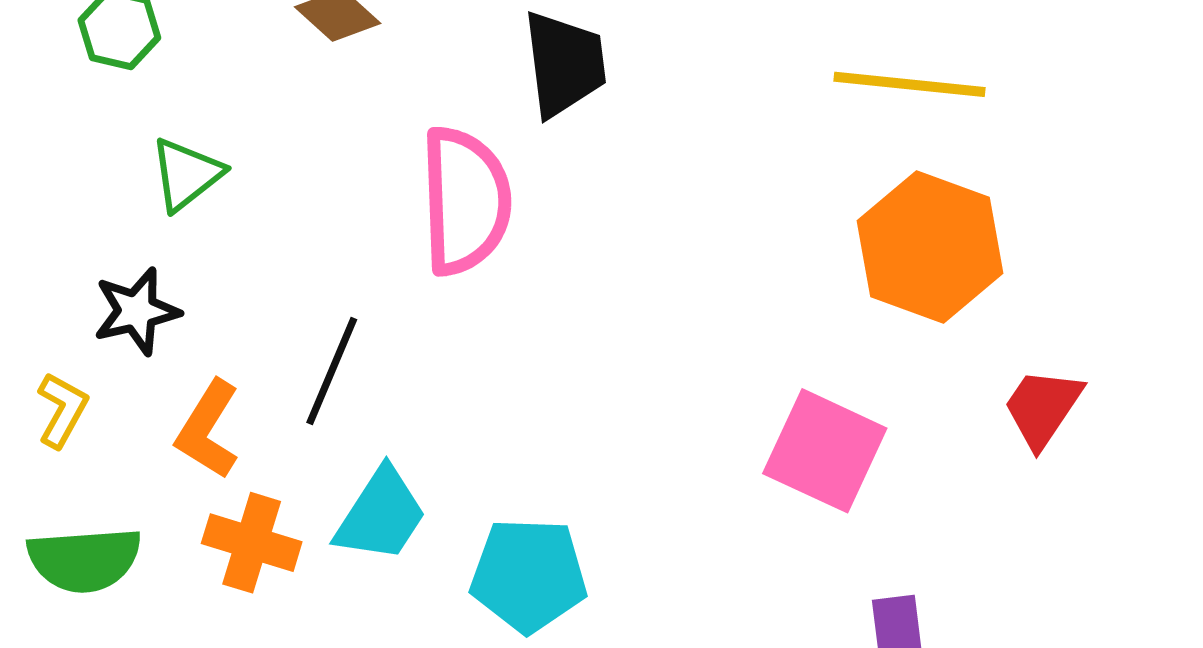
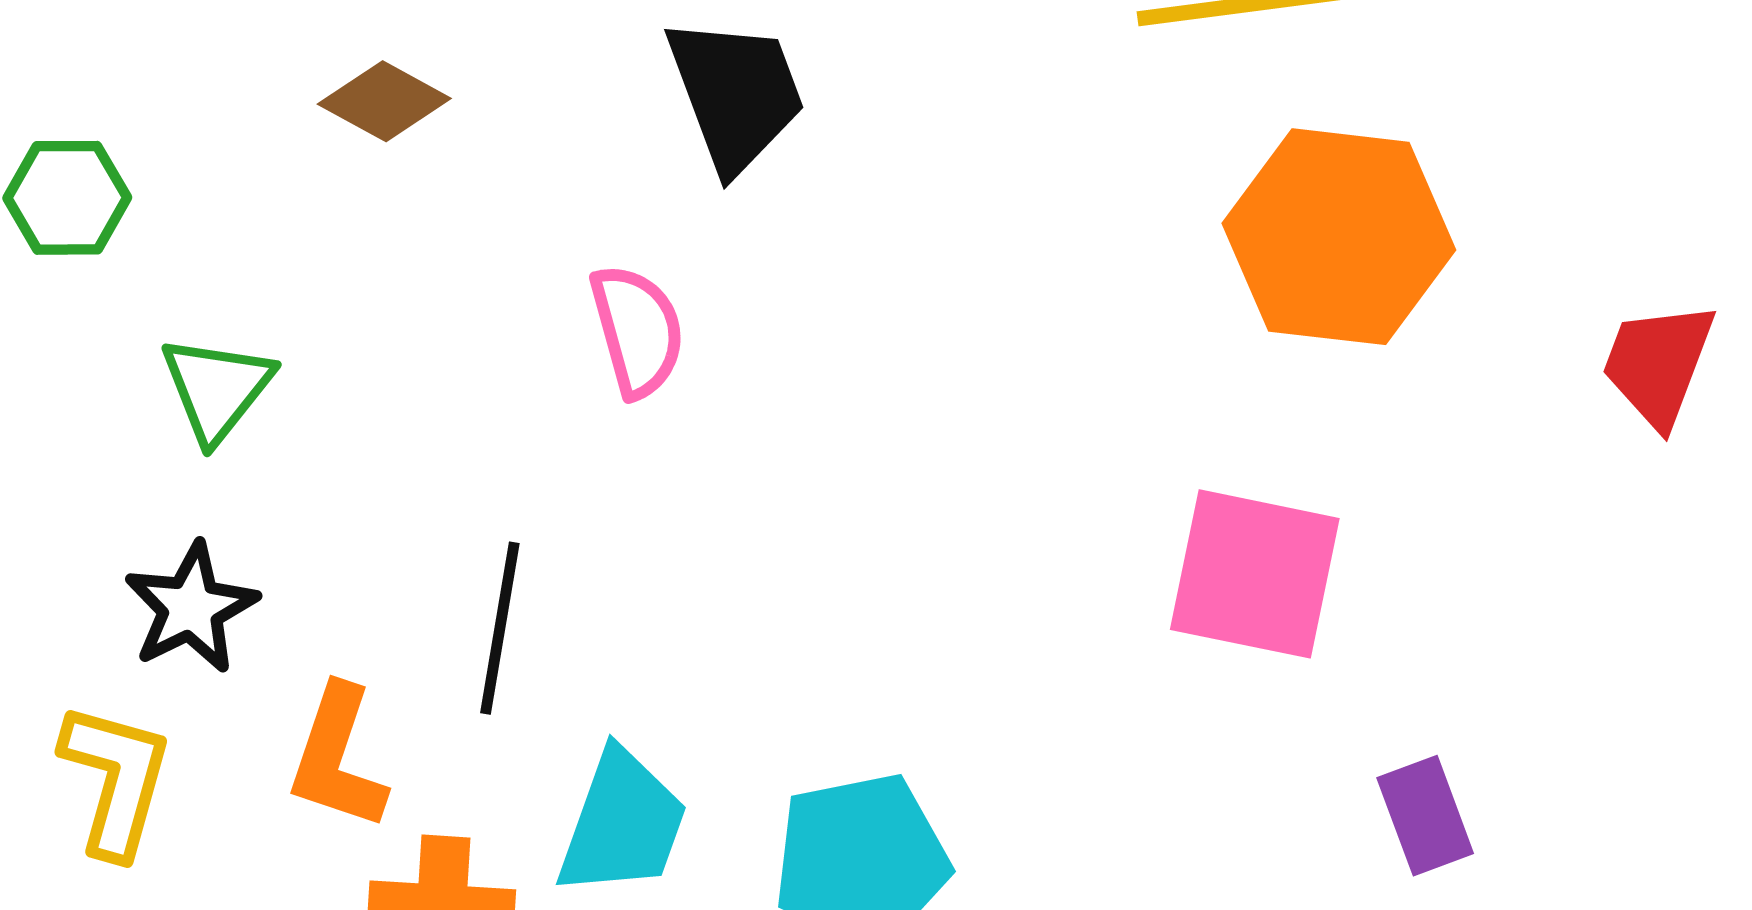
pink semicircle: (465, 201) -> (637, 331), size x0.6
red trapezoid: (1043, 408) -> (1658, 364), moved
yellow L-shape: (62, 410) -> (116, 780), size x1.4

